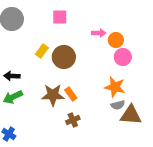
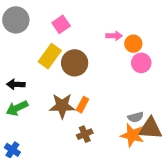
pink square: (60, 17) -> (61, 24), moved, turned -35
yellow rectangle: (42, 51) -> (50, 56), size x1.5
orange star: (115, 87) -> (132, 135), moved
orange rectangle: (71, 94) -> (82, 105), turned 64

